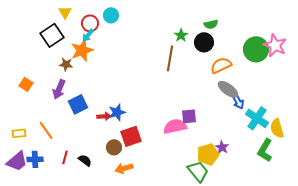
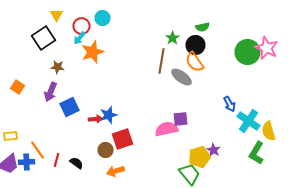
orange star: (82, 50) -> (92, 52), moved
orange semicircle: (221, 65) -> (194, 62), moved, turned -100
gray ellipse: (228, 89) -> (182, 77), moved
orange line: (46, 130) -> (38, 150), moved

